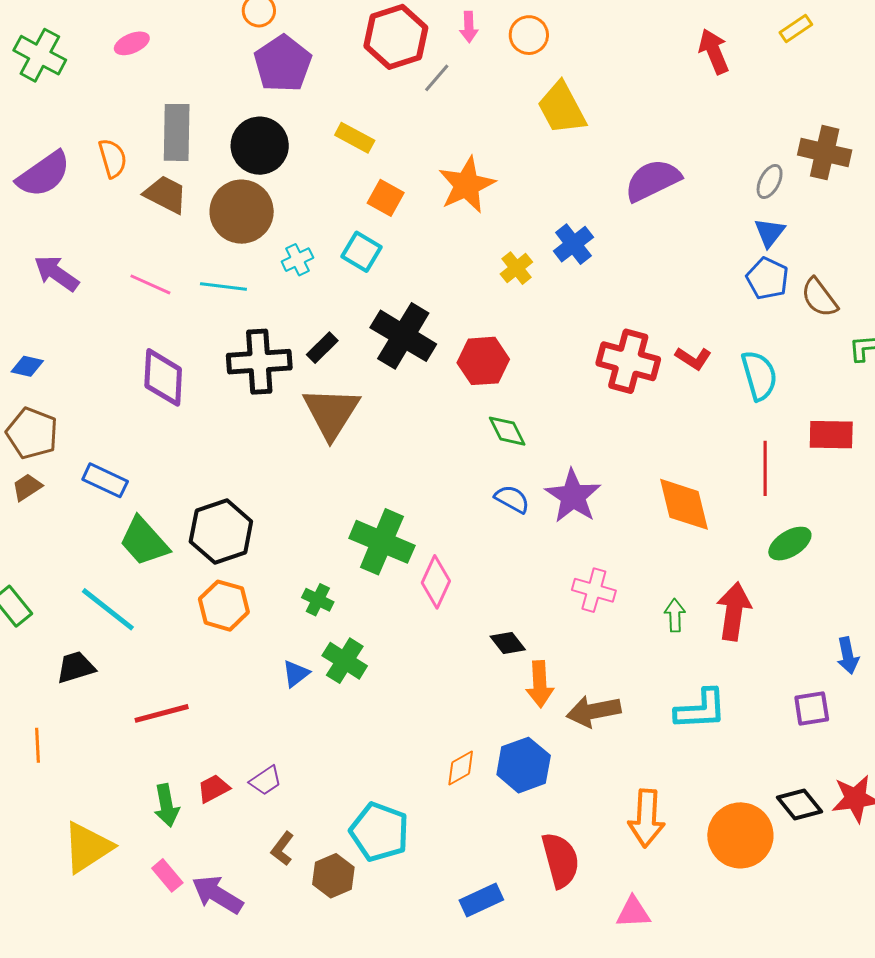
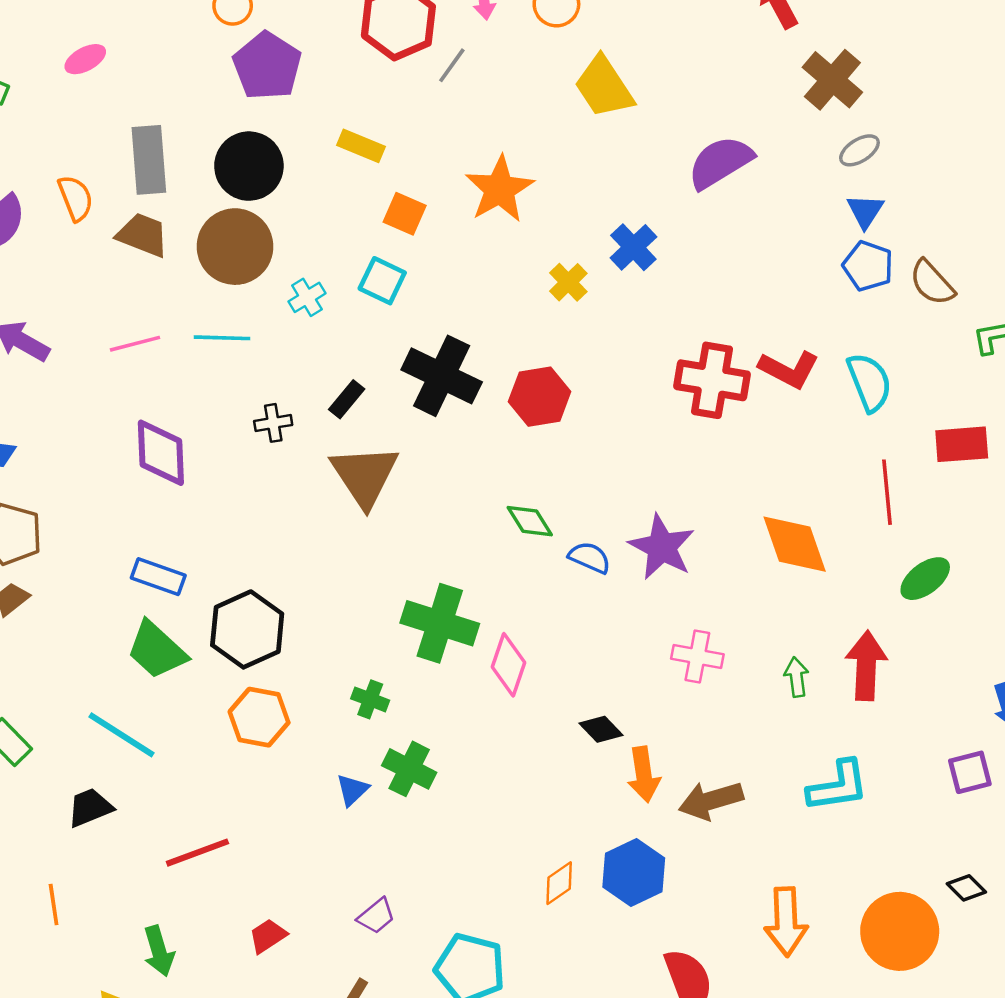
brown cross: (825, 153) -> (832, 80), moved, turned 33
gray ellipse: (770, 181) -> (859, 150), turned 36
pink line: (150, 284) -> (135, 344), turned -33
red L-shape: (693, 358) -> (789, 369), size x1.4
black cross: (259, 362) -> (273, 423), size x0.5
green diamond: (507, 431) -> (530, 521), moved
blue rectangle: (105, 480) -> (158, 577), moved
purple trapezoid: (266, 781) -> (376, 916), moved
green arrow: (166, 805) -> (159, 951), moved
black diamond: (799, 805) -> (966, 888), size x0.7

